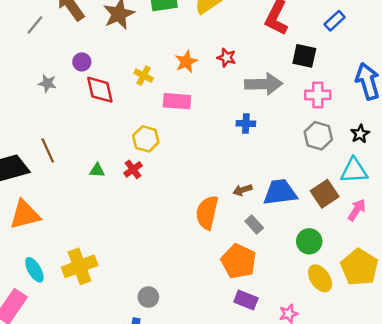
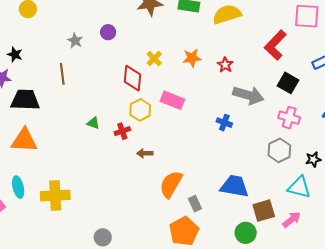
red diamond: (100, 90) -> (133, 78), moved
pink rectangle: (177, 101) -> (172, 100), moved
brown line: (48, 150) -> (62, 74), moved
brown arrow: (243, 190) -> (145, 153), moved
brown square: (325, 194) -> (264, 211), moved
gray rectangle: (254, 224) -> (195, 204), moved

